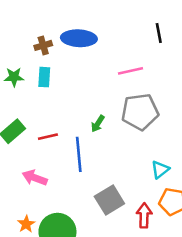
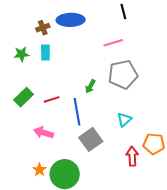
black line: (159, 33) -> (123, 11), moved
cyan triangle: (160, 170) -> (124, 120), moved
gray square: (109, 200) -> (91, 139), moved

